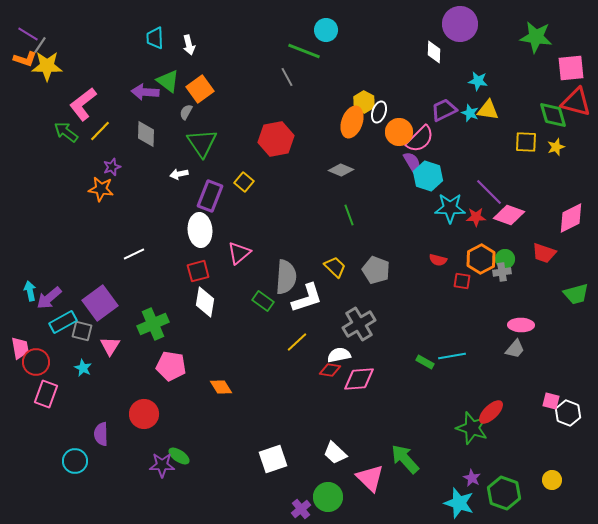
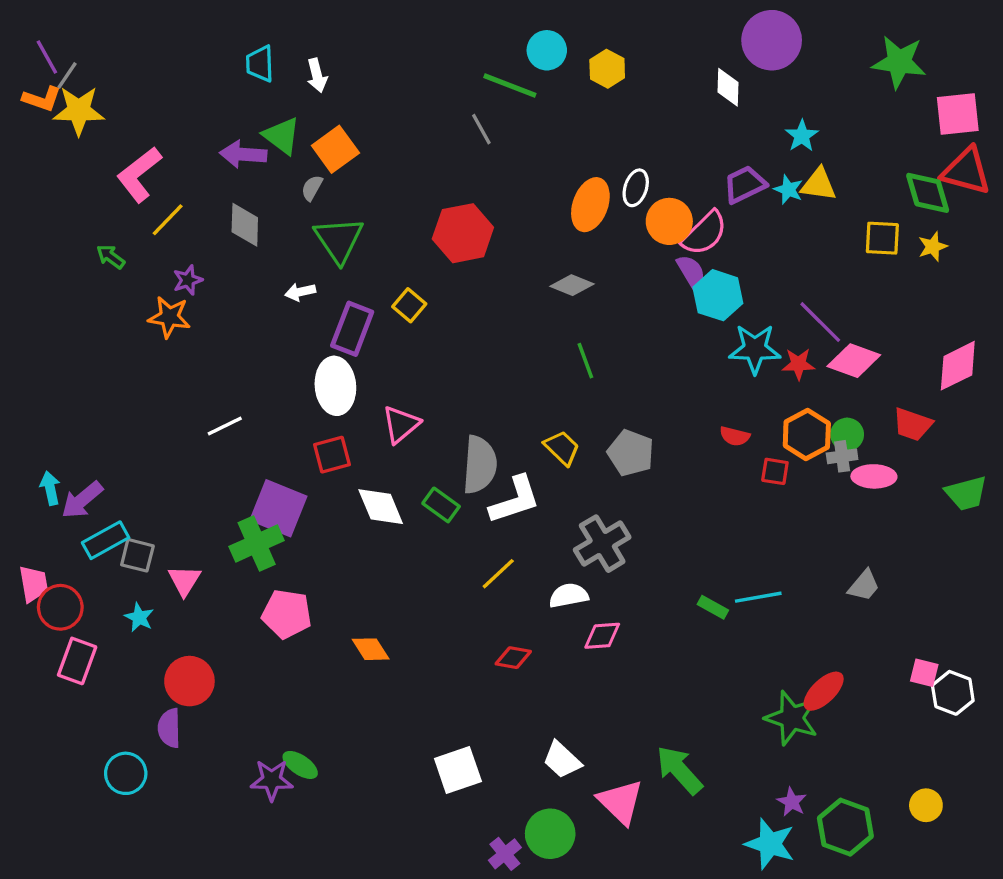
purple line: (28, 34) -> (47, 57), turned 30
cyan star: (478, 81) -> (802, 136), turned 30
yellow hexagon: (364, 102) -> (607, 69), moved
green arrow: (66, 132) -> (111, 257), moved, size x0.7
white diamond: (205, 302) -> (381, 507), moved, turned -32
purple square: (100, 303) -> (278, 508), moved, turned -32
pink ellipse: (521, 325) -> (874, 476), moved
red diamond: (330, 370) -> (513, 658), moved
pink diamond: (359, 379) -> (602, 636), size x0.7
red circle: (144, 414) -> (189, 681), moved

